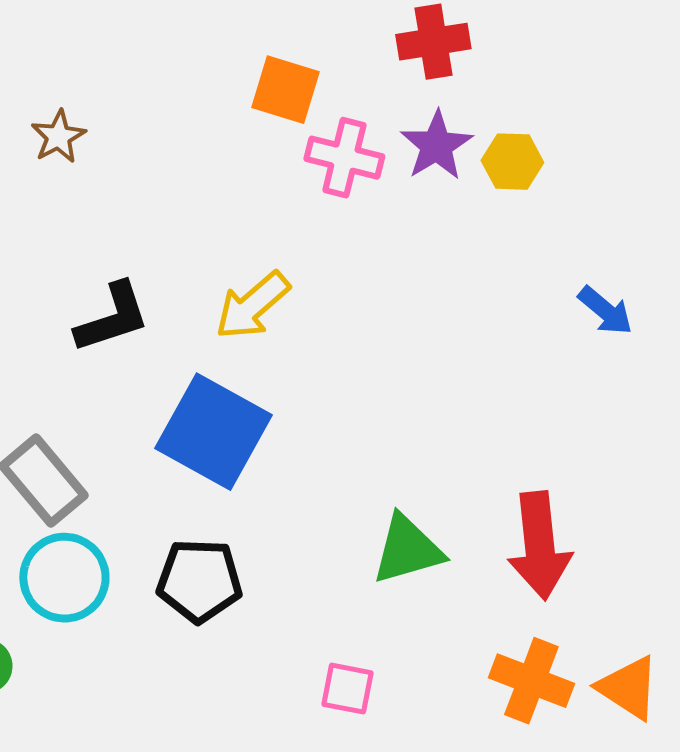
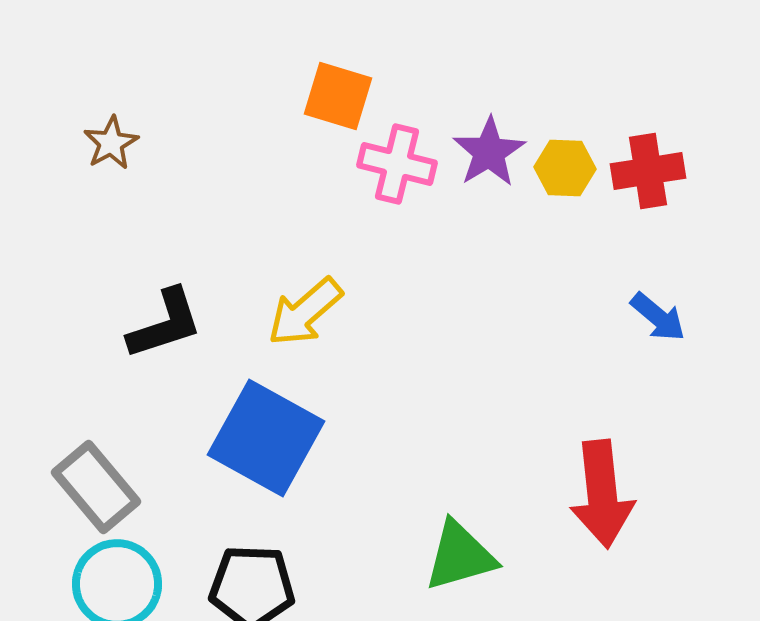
red cross: (433, 42) -> (648, 171), moved
red arrow: (539, 546) -> (602, 494), moved

